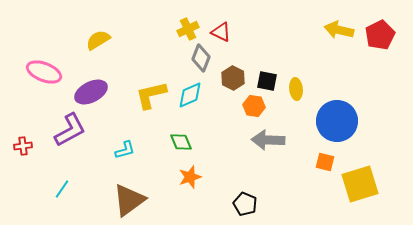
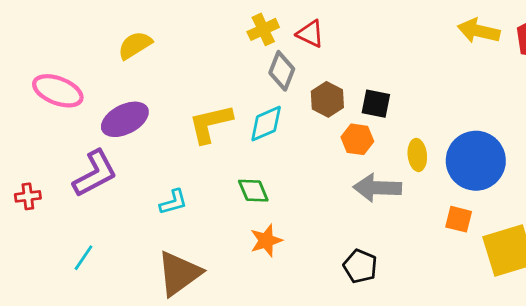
yellow ellipse: (296, 89) -> (417, 155), moved
black pentagon: (245, 204) -> (360, 266), moved

